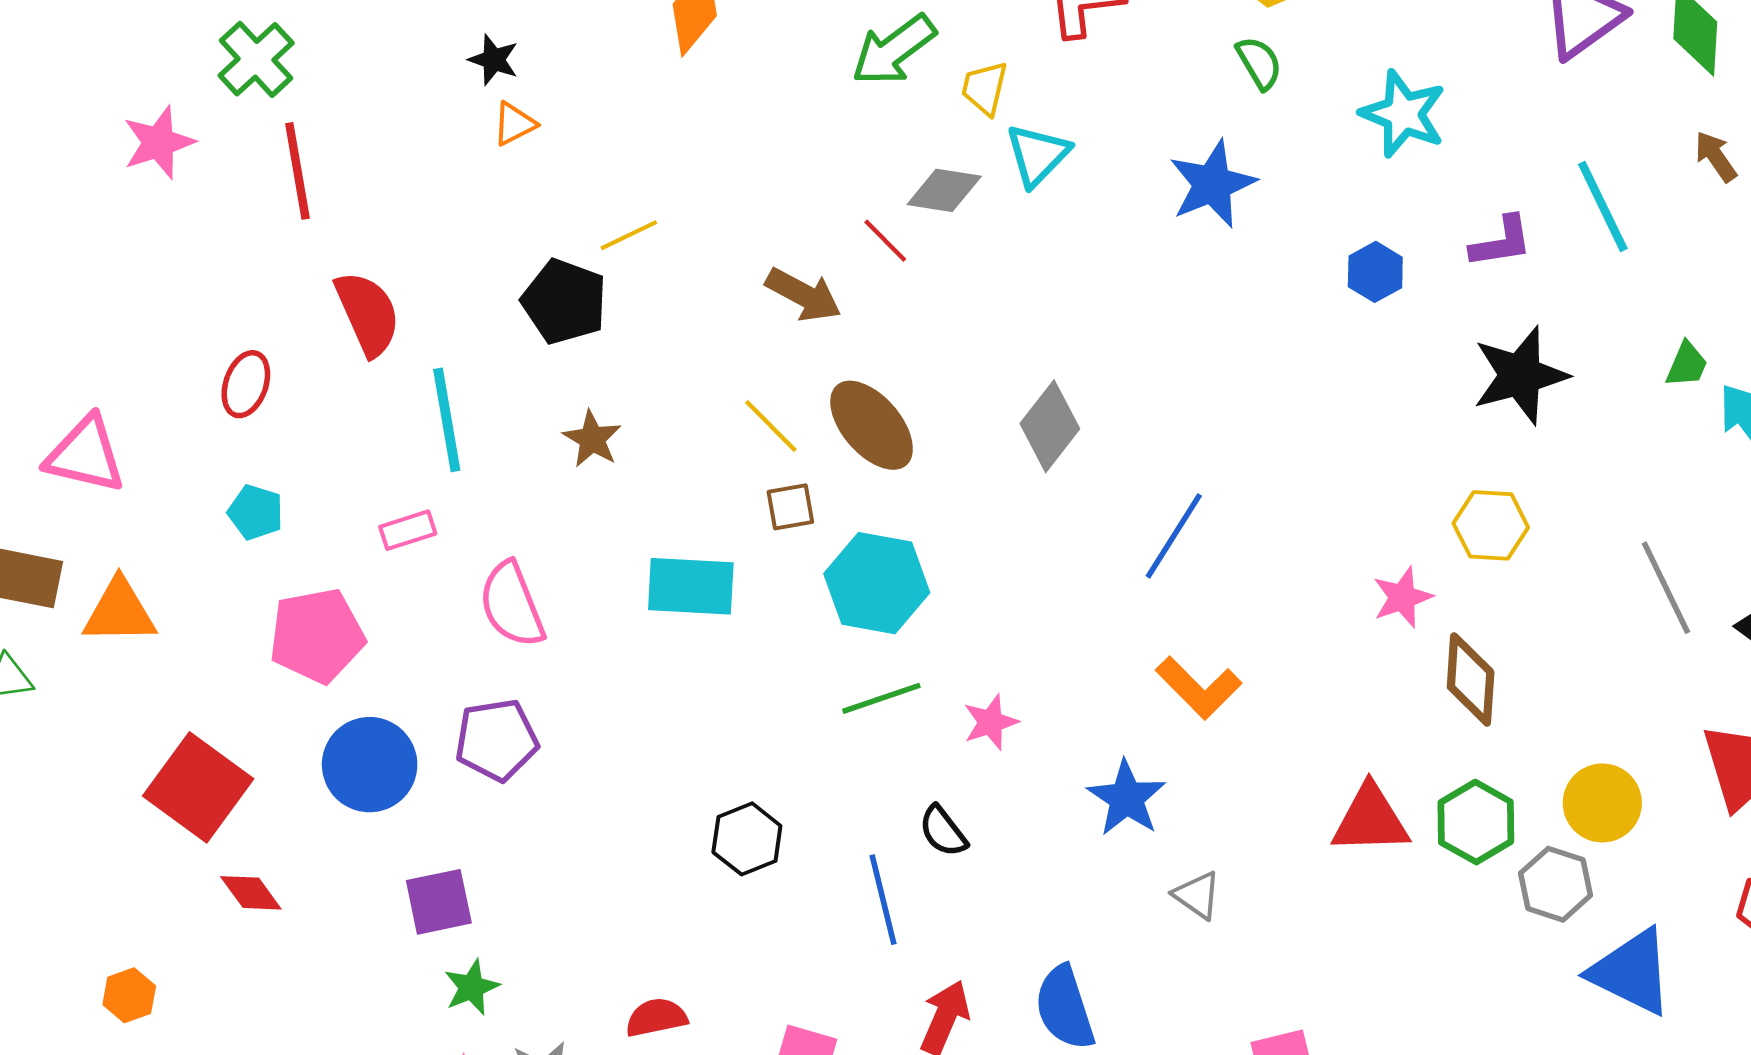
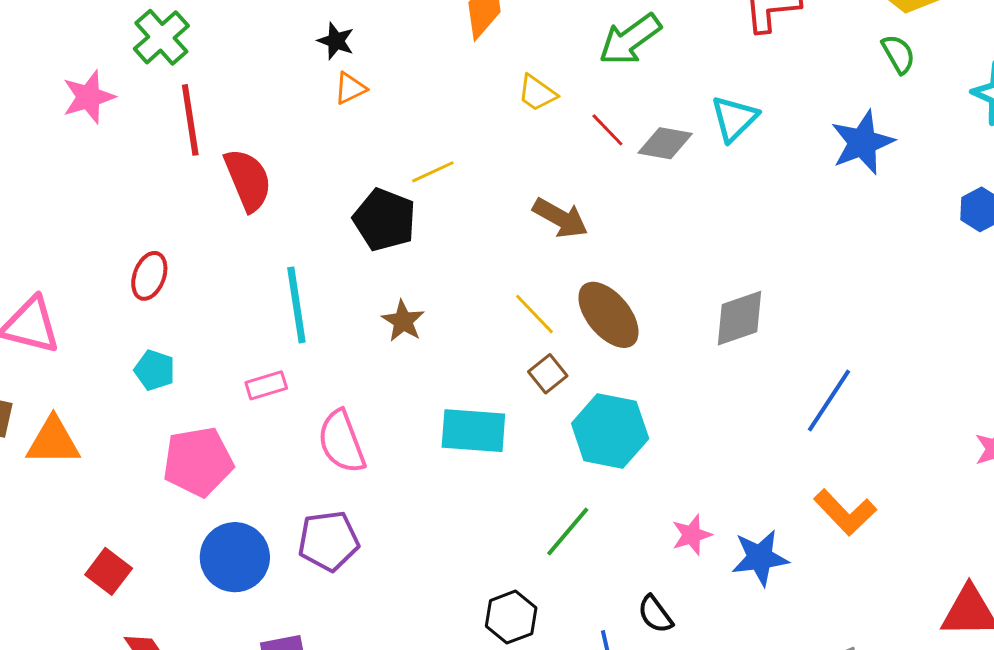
yellow trapezoid: (985, 88) -> (537, 93), moved, turned -69
red line: (885, 241) -> (607, 130), moved
red semicircle: (368, 313) -> (248, 180), moved
gray diamond: (1050, 426) -> (739, 318), turned 32
brown square: (790, 507) -> (548, 374), turned -30
green line: (881, 698) -> (568, 532), moved, turned -32
red square: (198, 787) -> (109, 571), size x0.6
blue star: (1127, 798) -> (760, 558), moved, turned 30

